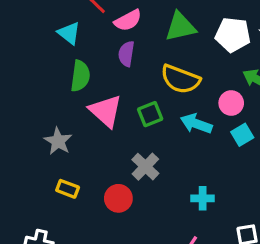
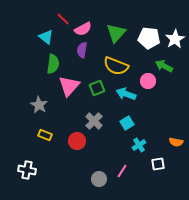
green triangle: (180, 27) -> (116, 33), turned -35
pink triangle: (106, 111) -> (69, 86), turned 30
cyan square: (242, 135) -> (127, 123), moved
cyan cross: (203, 198) -> (139, 145), moved, turned -32

